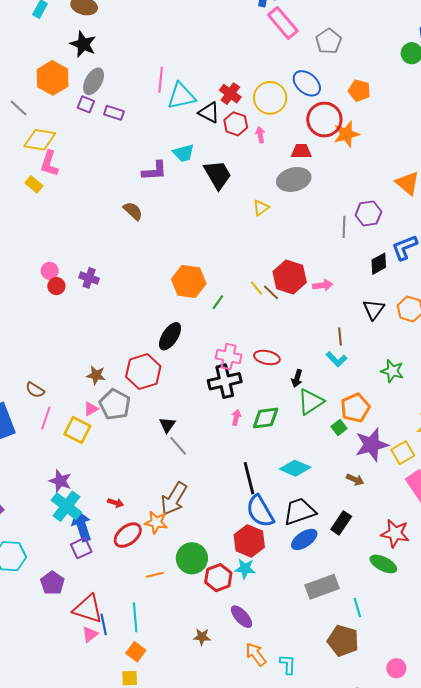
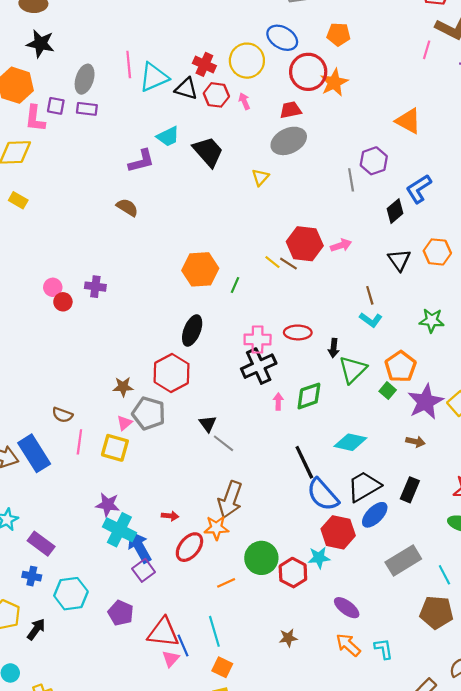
gray ellipse: (94, 81) -> (85, 79), moved
pink L-shape: (49, 163) -> (35, 118), moved
red hexagon: (249, 541) -> (338, 532), moved
purple ellipse: (242, 617) -> (347, 608), moved

